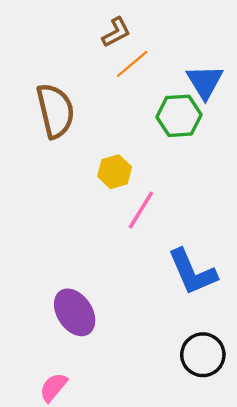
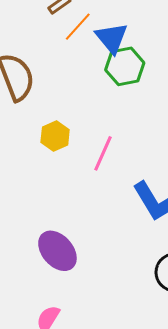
blue triangle: (205, 82) -> (112, 38), moved
yellow hexagon: (115, 172) -> (55, 136), moved

